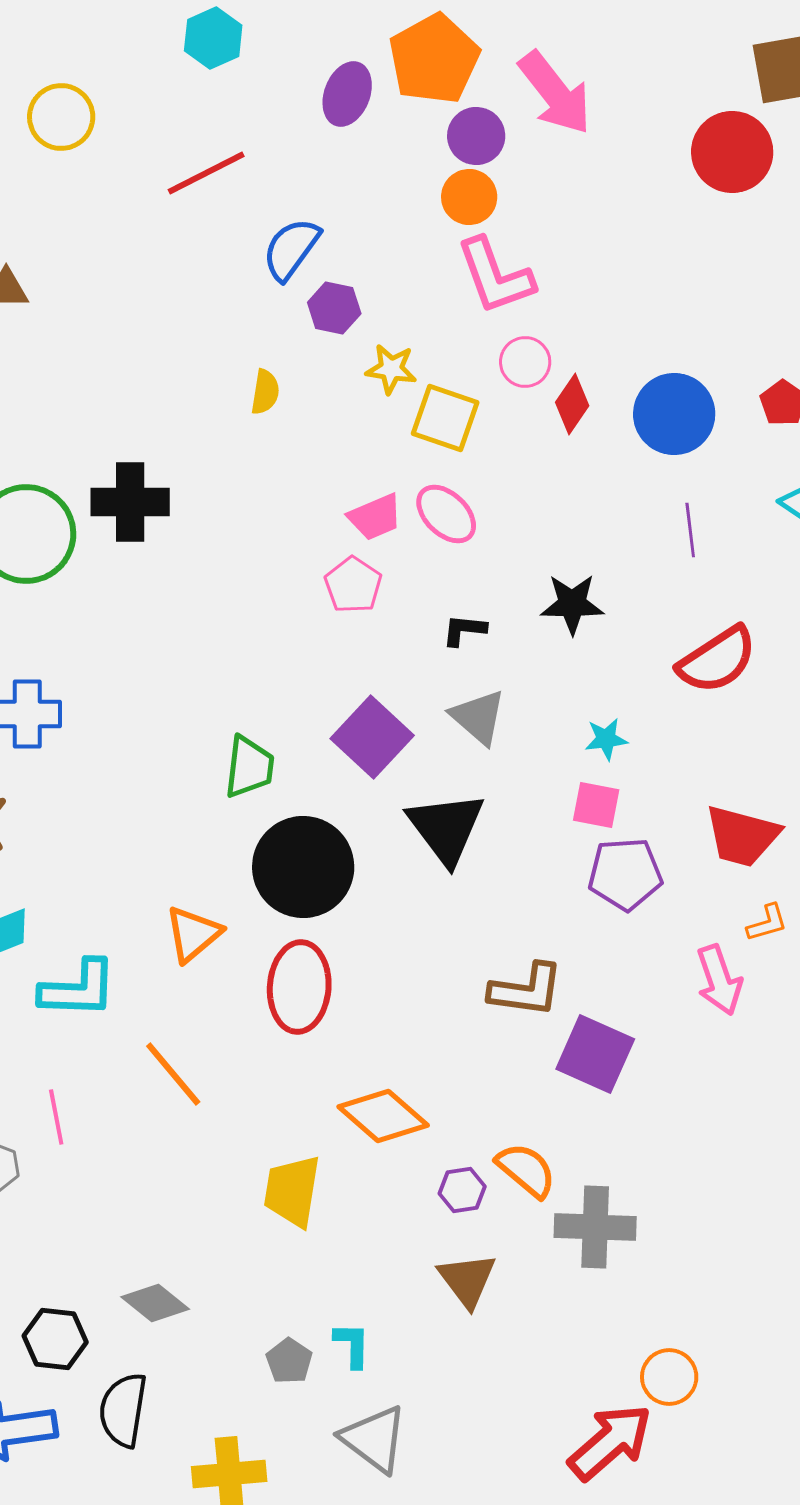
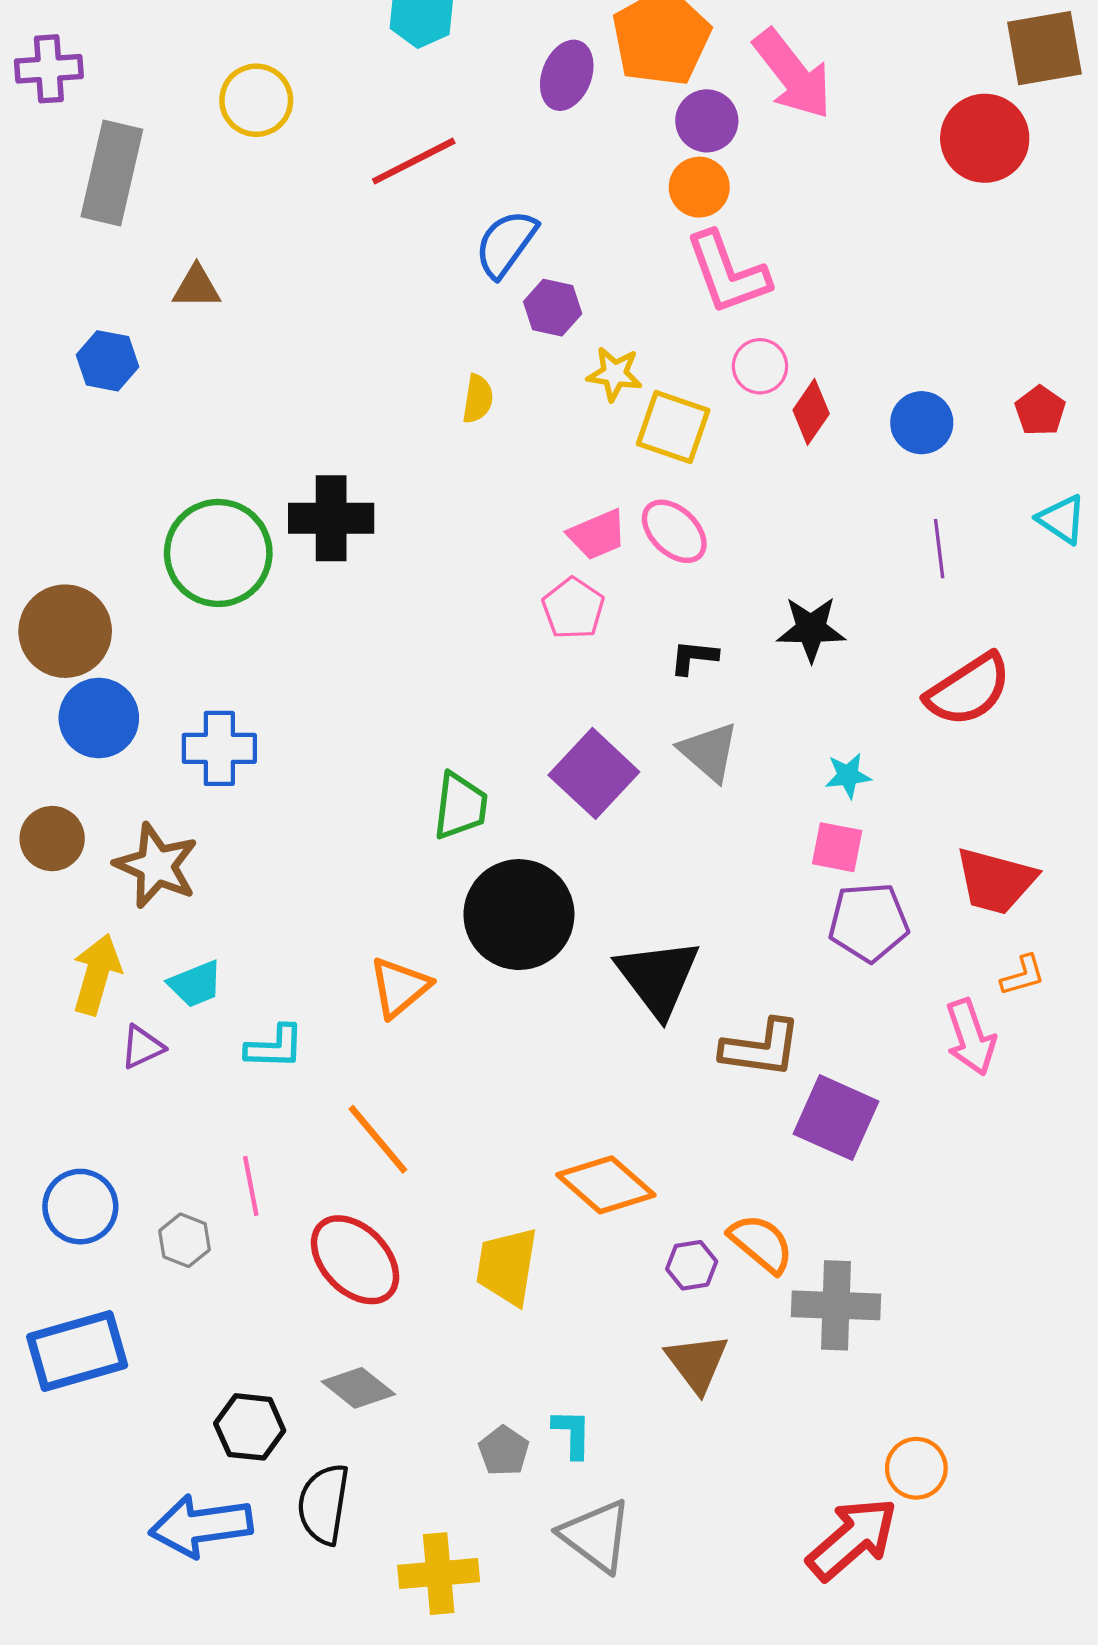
blue circle: (674, 414) -> (922, 423), size x0.7
black triangle: (446, 828) -> (658, 978), moved
red ellipse: (299, 987) -> (355, 1260), moved, turned -48
cyan L-shape: (78, 989) -> (275, 1047), size x0.7

